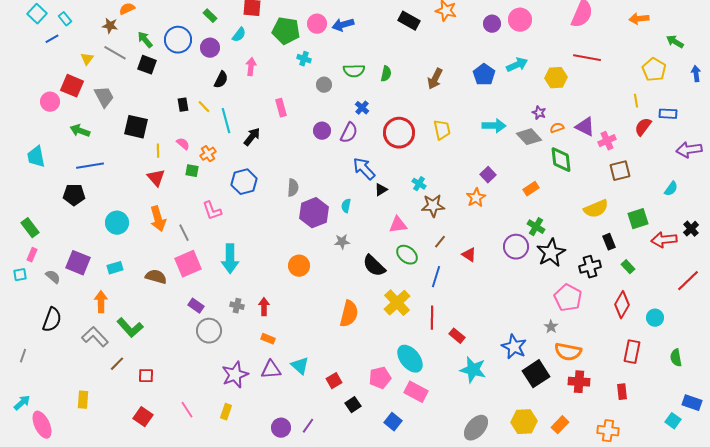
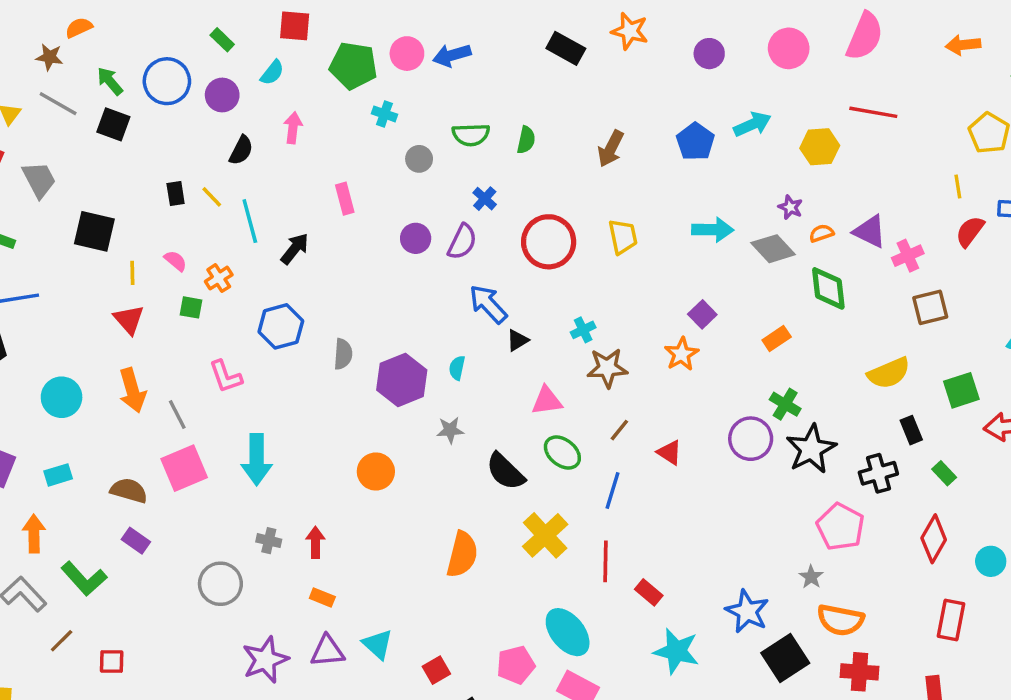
pink circle: (520, 20) -> (789, 48), moved
cyan cross: (419, 184) -> (583, 330), turned 32
gray semicircle: (293, 188) -> (343, 354), moved
purple rectangle: (196, 306) -> (136, 541), moved

